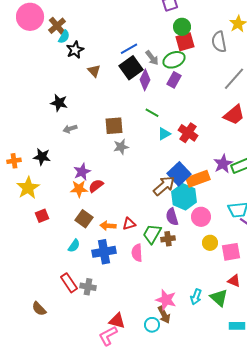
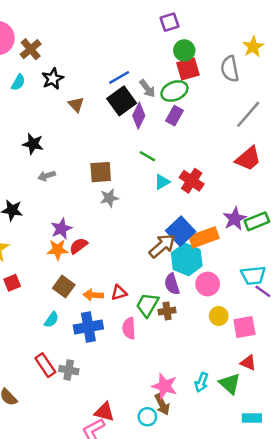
cyan semicircle: (64, 37) -> (18, 82), moved

